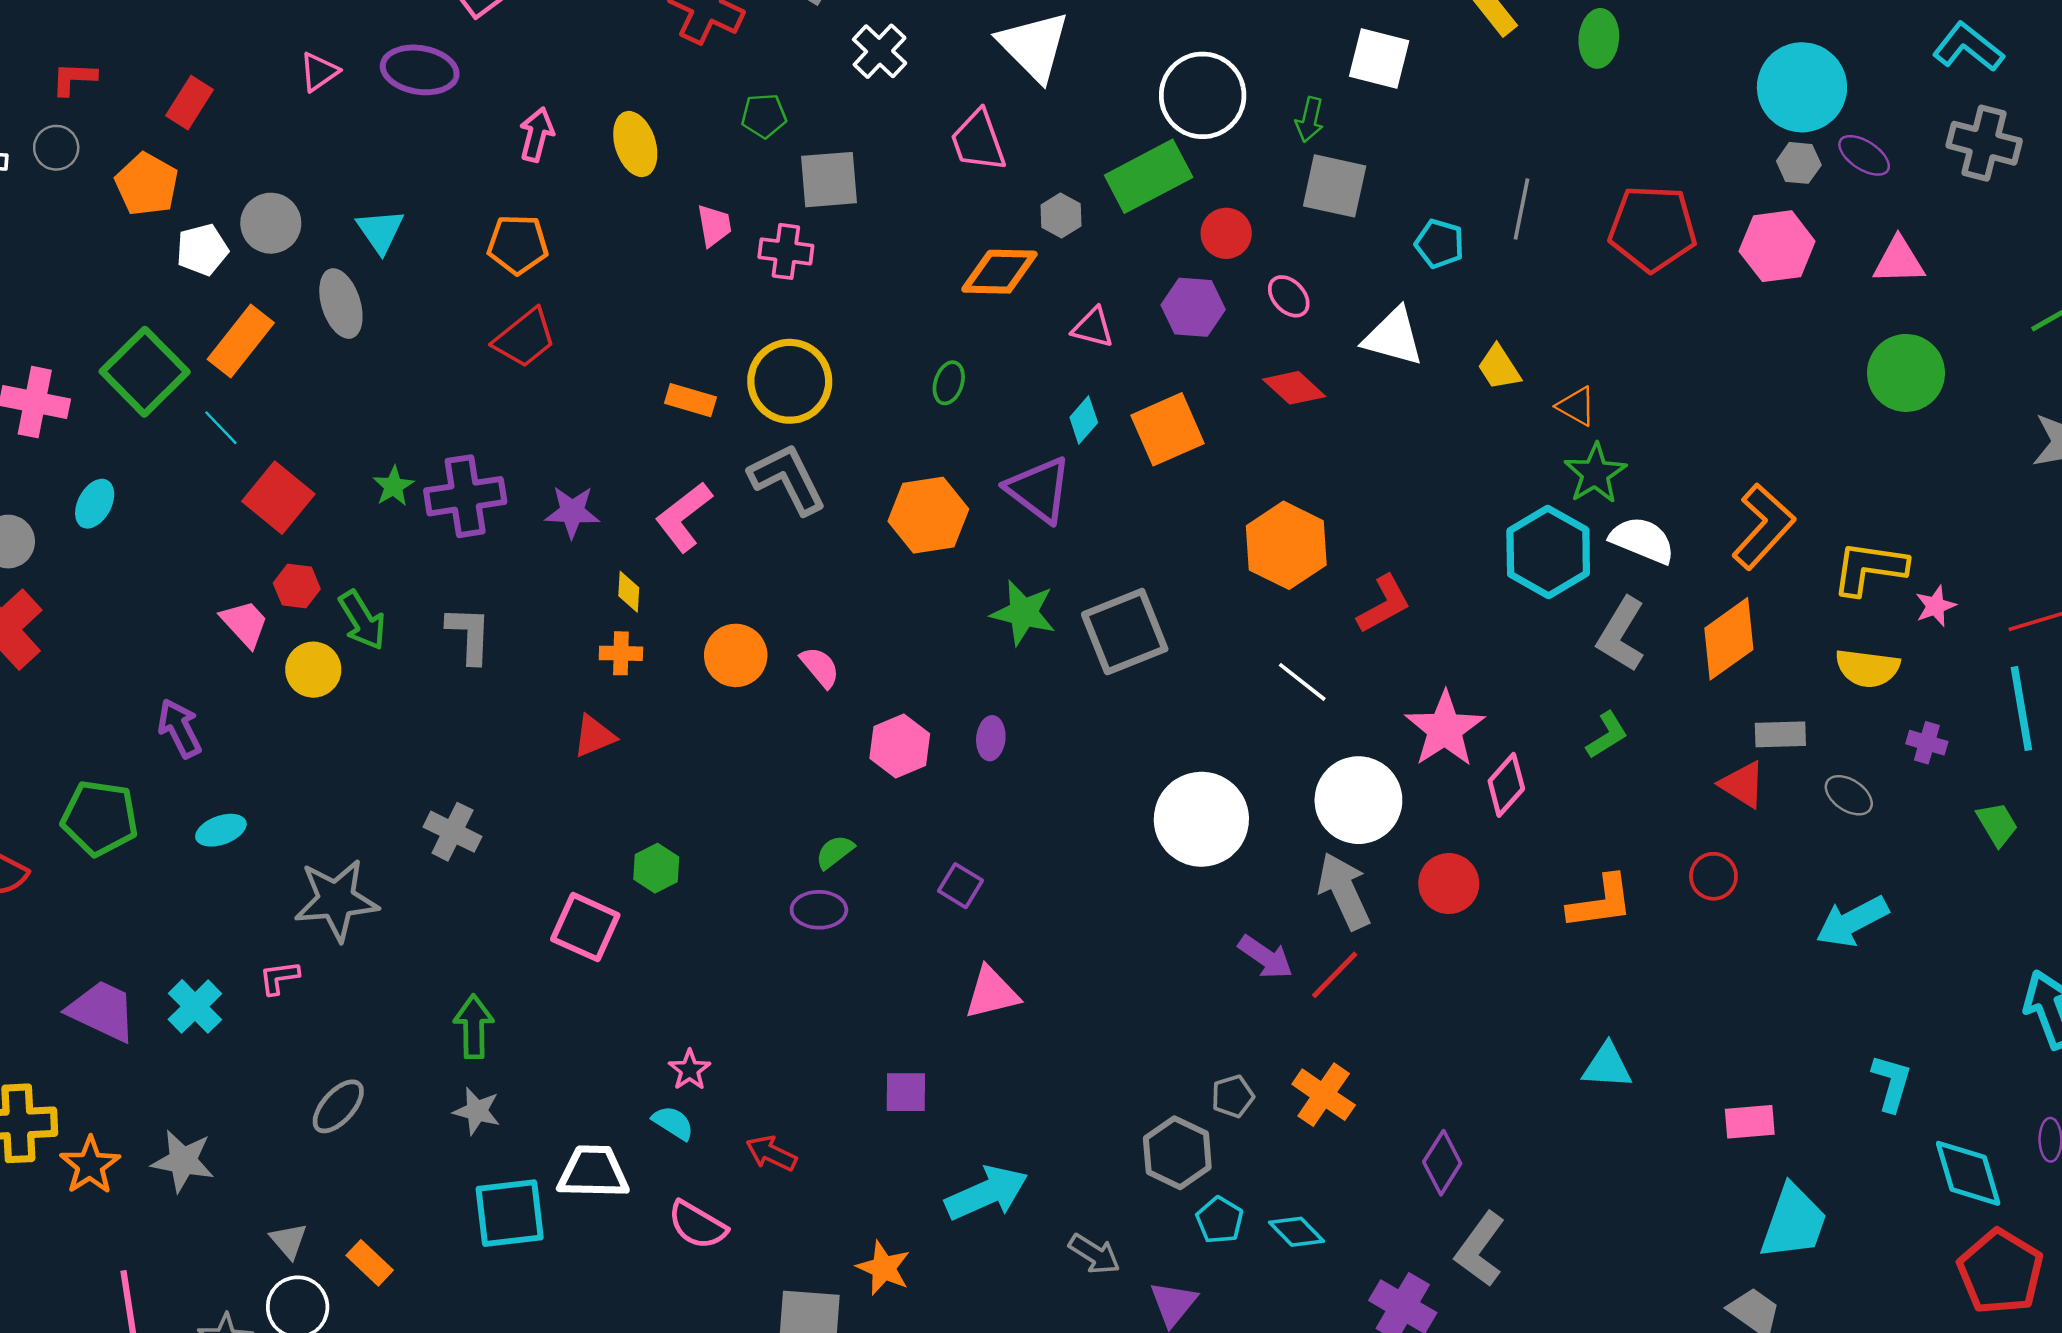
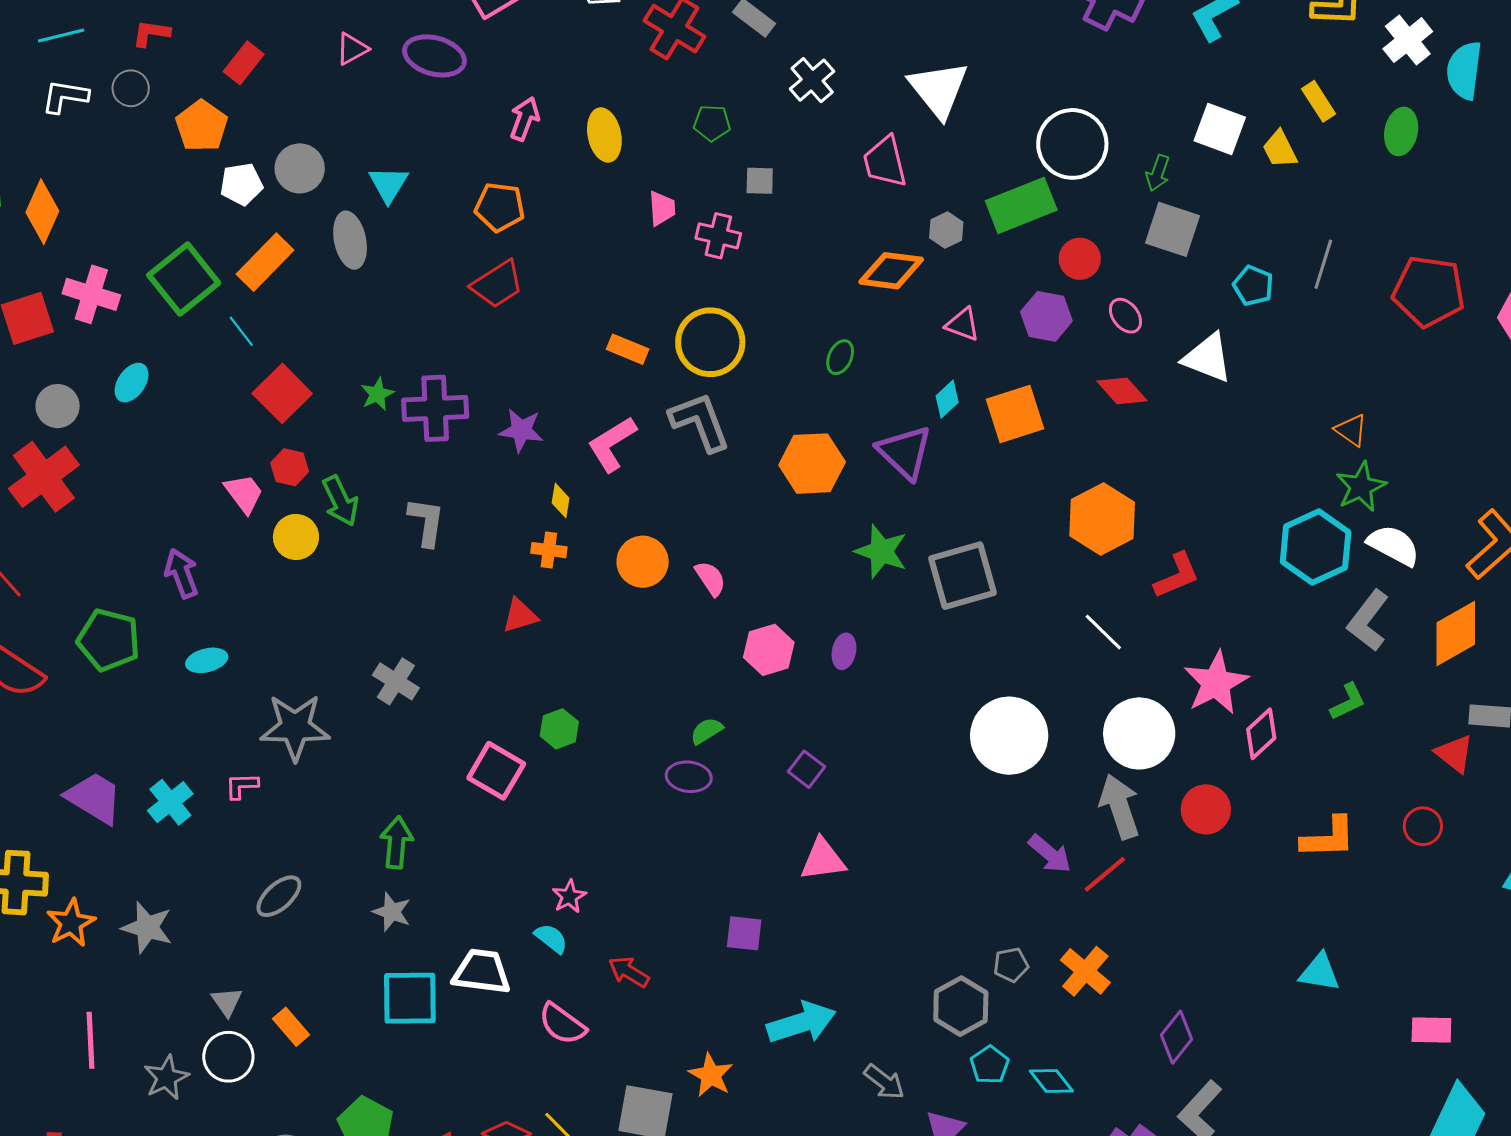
gray square: (829, 180) -> (760, 181), size x0.6
yellow trapezoid: (1499, 368) -> (1280, 149), moved

